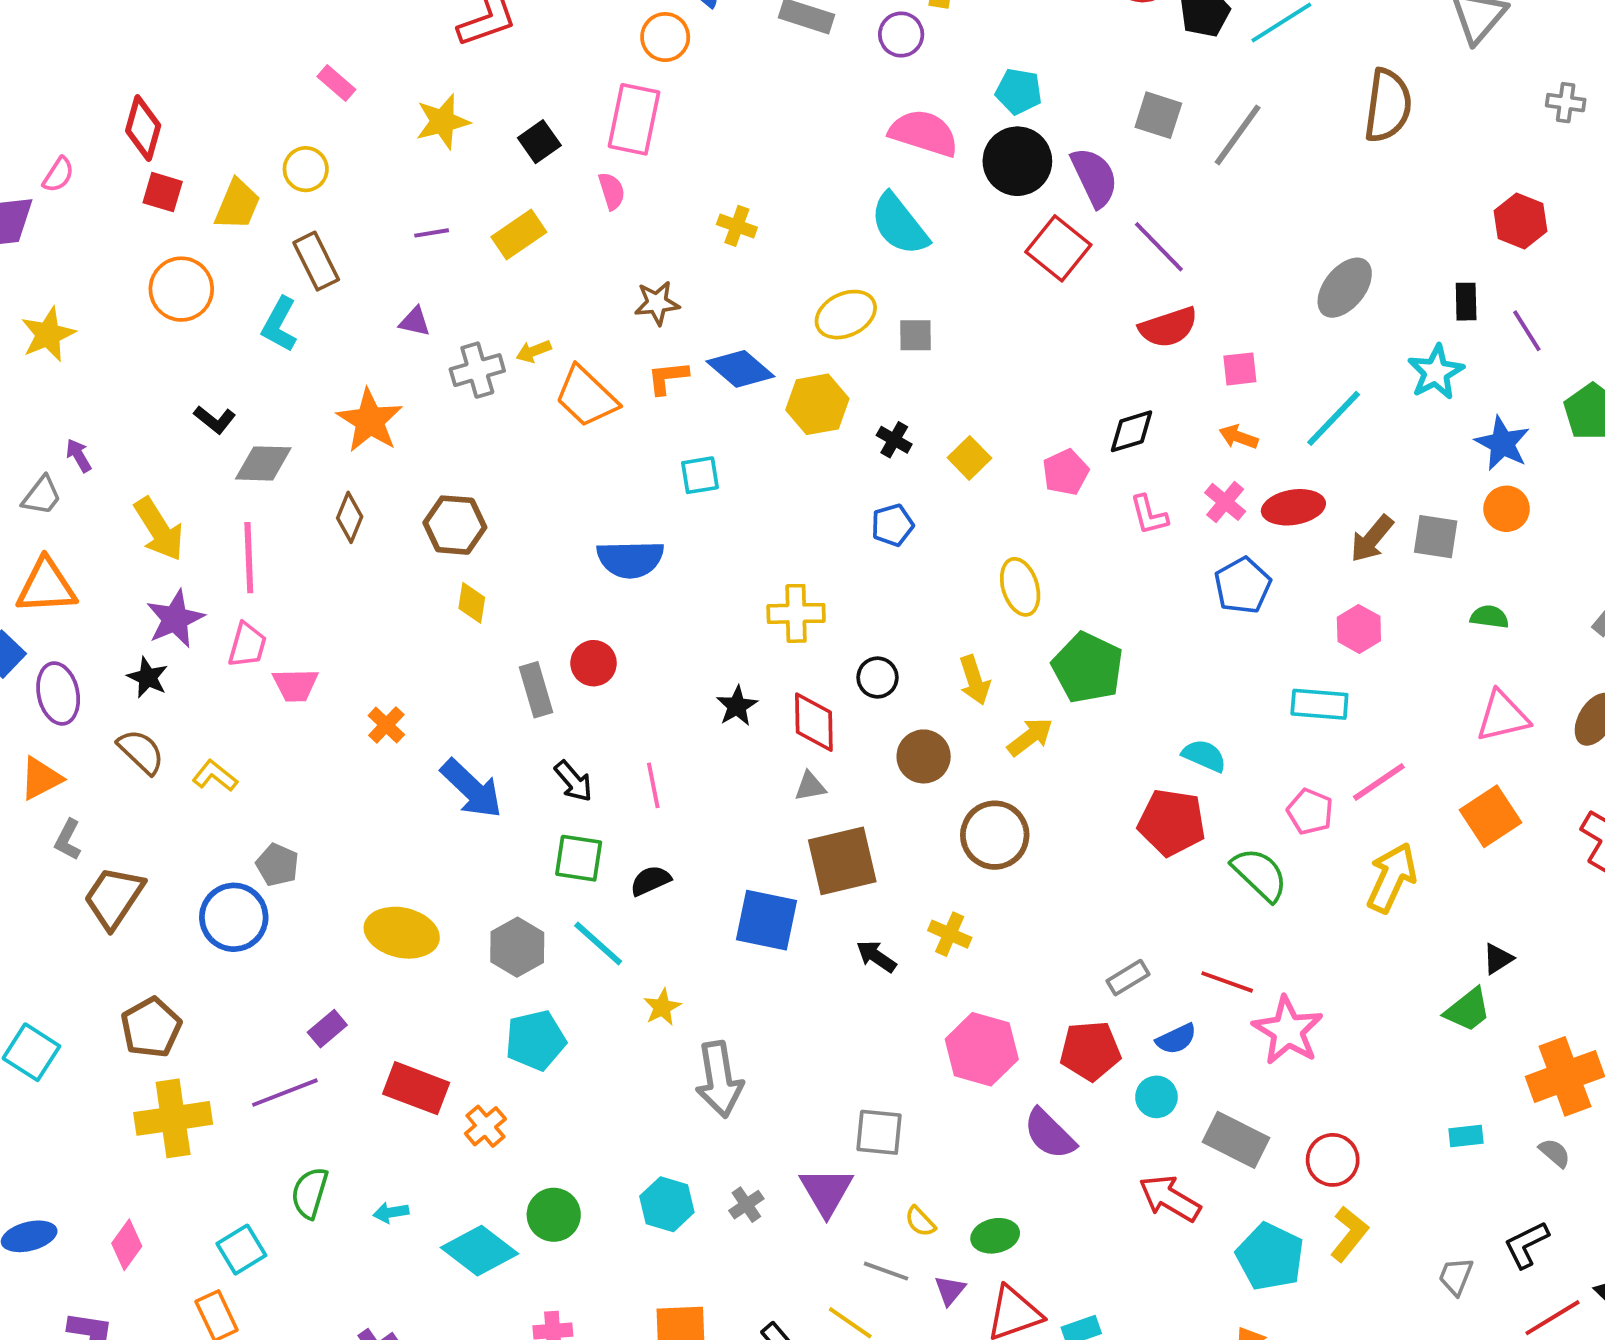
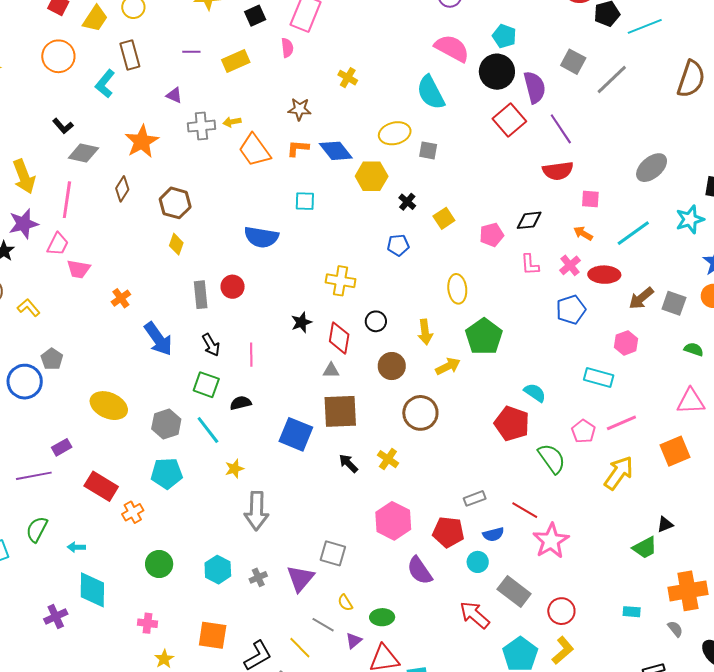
cyan diamond: (480, 1251) -> (92, 590), moved, turned 42

